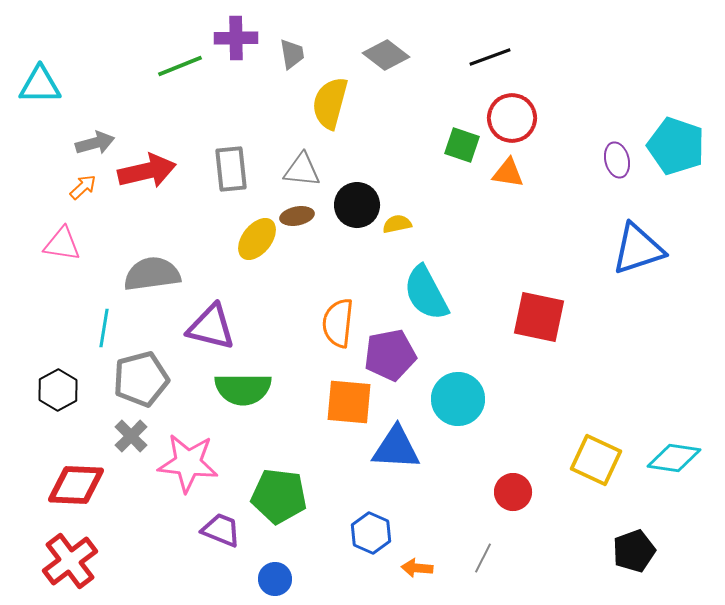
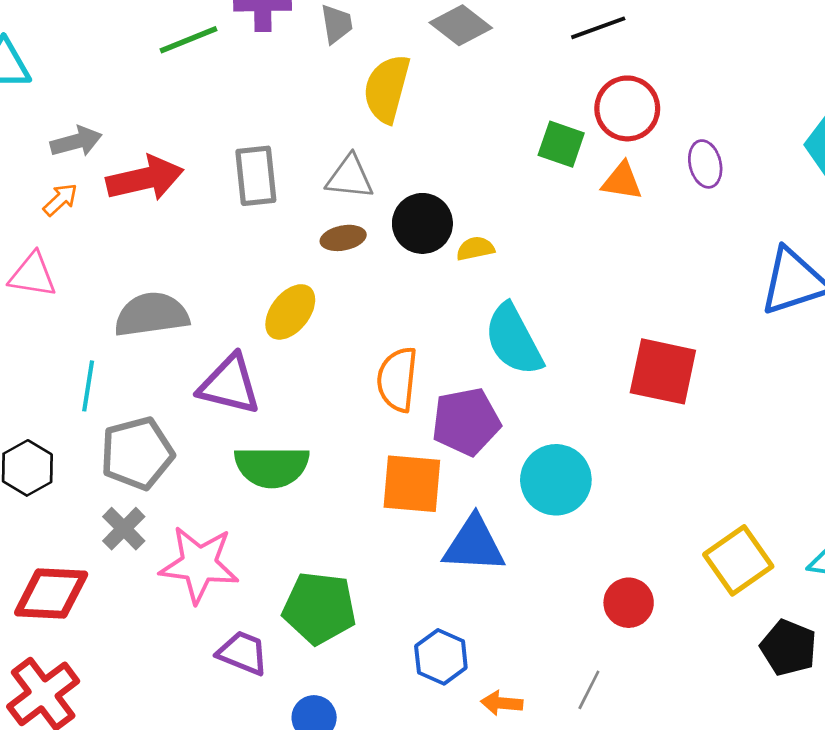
purple ellipse: (617, 160) -> (705, 164), moved
yellow ellipse: (257, 239) -> (290, 312), moved
yellow square: (596, 460) -> (738, 560), turned 30
black pentagon: (634, 551) -> (788, 648), moved, turned -30

